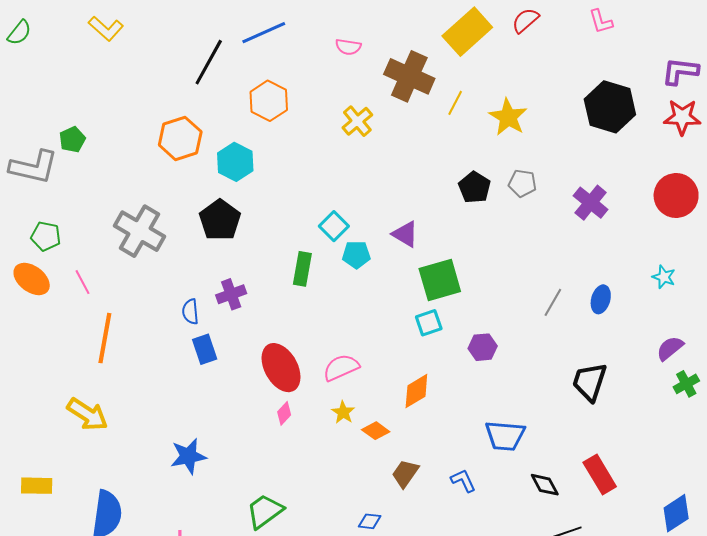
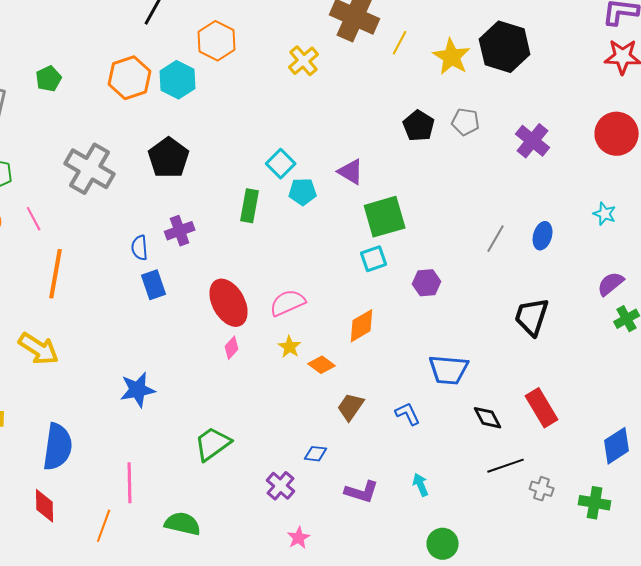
black hexagon: (610, 107) -> (505, 47), moved
green pentagon: (72, 139) -> (49, 79), moved
cyan hexagon: (235, 162) -> (178, 80), moved

